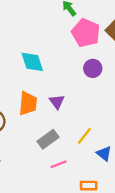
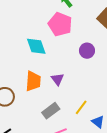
pink pentagon: (86, 33) -> (60, 24), moved

